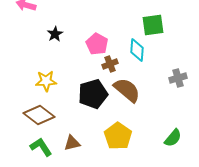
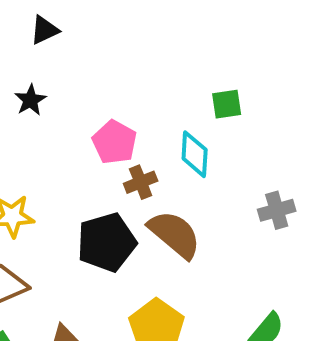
green square: (153, 25) -> (227, 104), size x0.7
black star: (55, 34) -> (30, 100), moved

